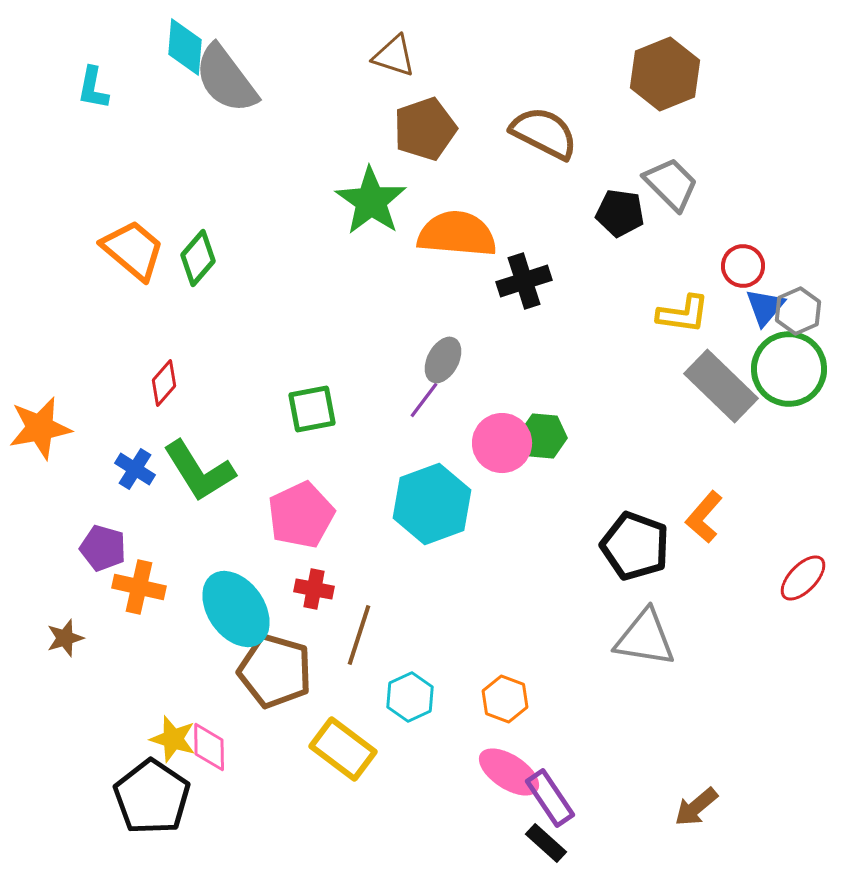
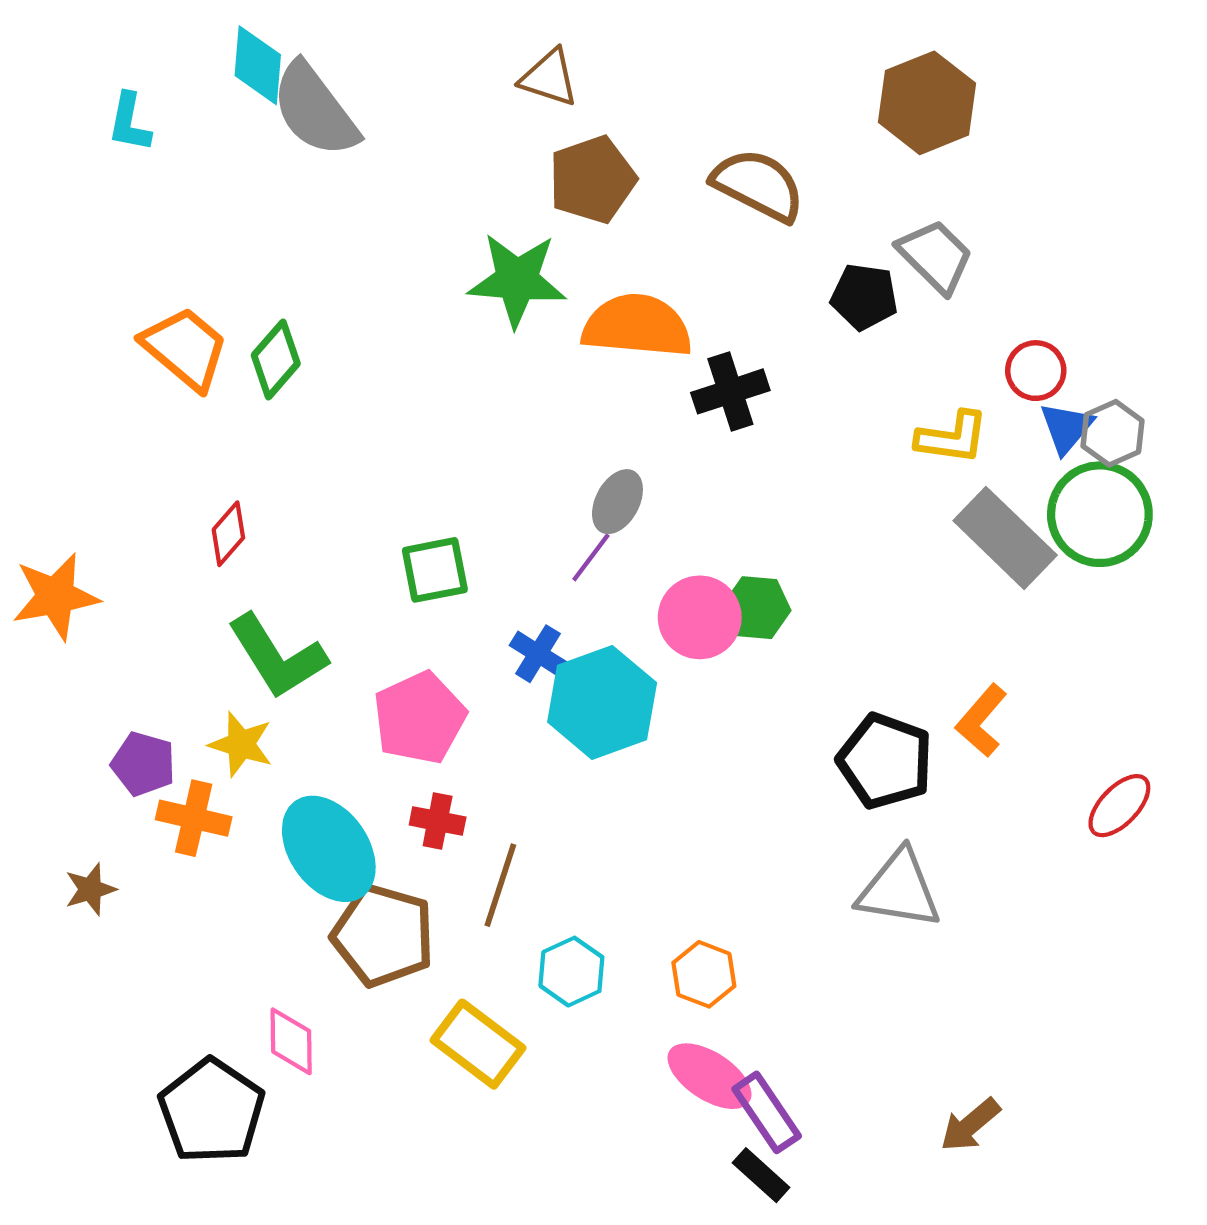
green star: (371, 201) -> (517, 280), turned -30
blue cross: (135, 469) -> (538, 654), moved
yellow star: (173, 739) -> (241, 744), moved

